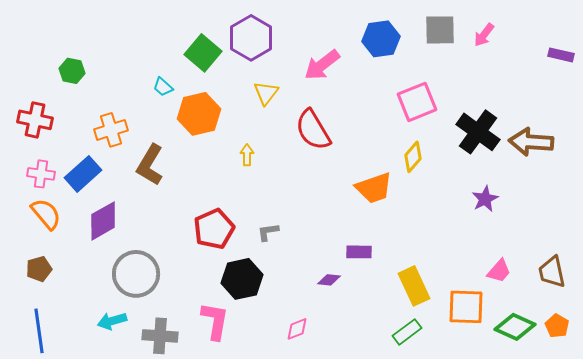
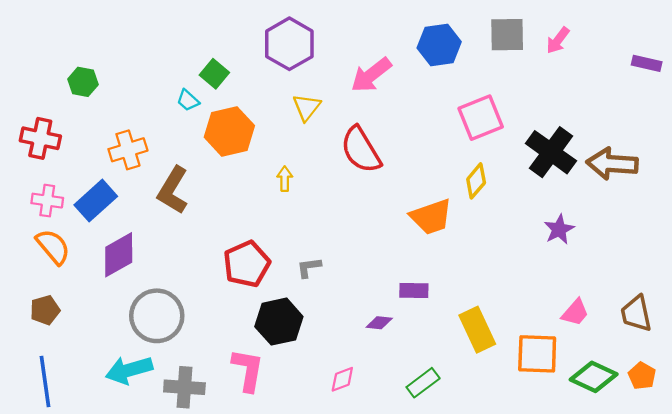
green square: (203, 53) -> (214, 74), moved, size x0.7
cyan arrow: (112, 321) -> (129, 370), size x1.4
green rectangle: (407, 332) -> (423, 383), moved

